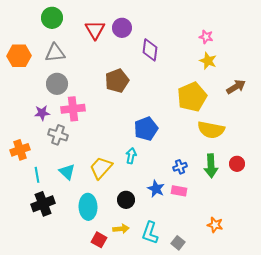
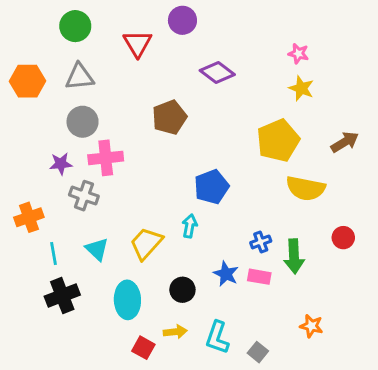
purple circle: (122, 28) -> (182, 20), moved
purple diamond: (150, 50) -> (217, 72), turned -60
brown arrow: (236, 87) -> (345, 142), moved
green arrow: (211, 166) -> (294, 256), moved

